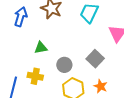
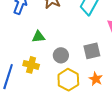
gray square: (95, 59) -> (92, 51), turned 30

